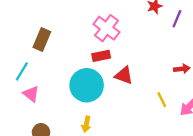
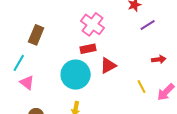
purple line: (177, 19) -> (148, 25), moved, turned 35
red triangle: (124, 75) -> (108, 66), turned -48

